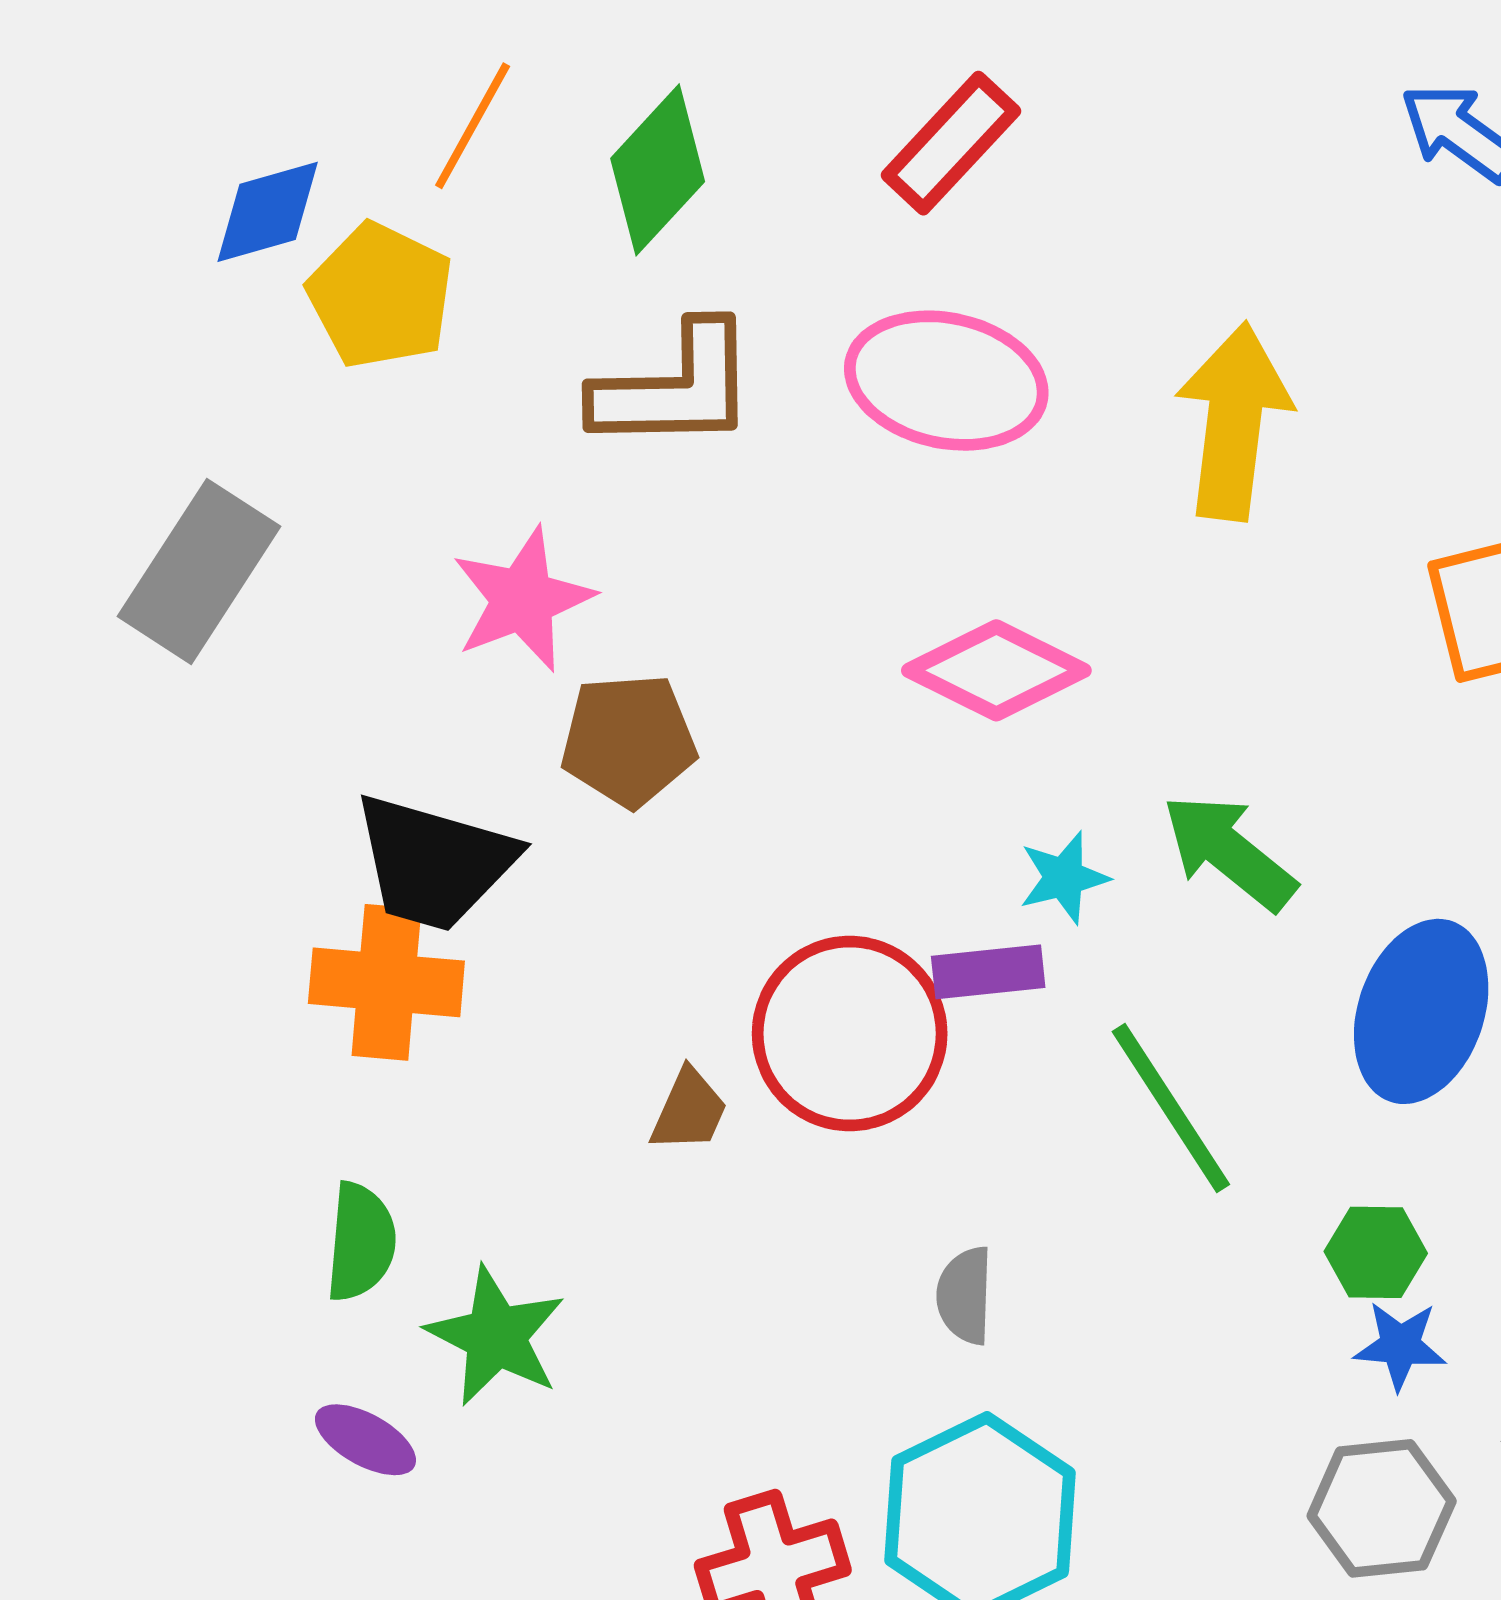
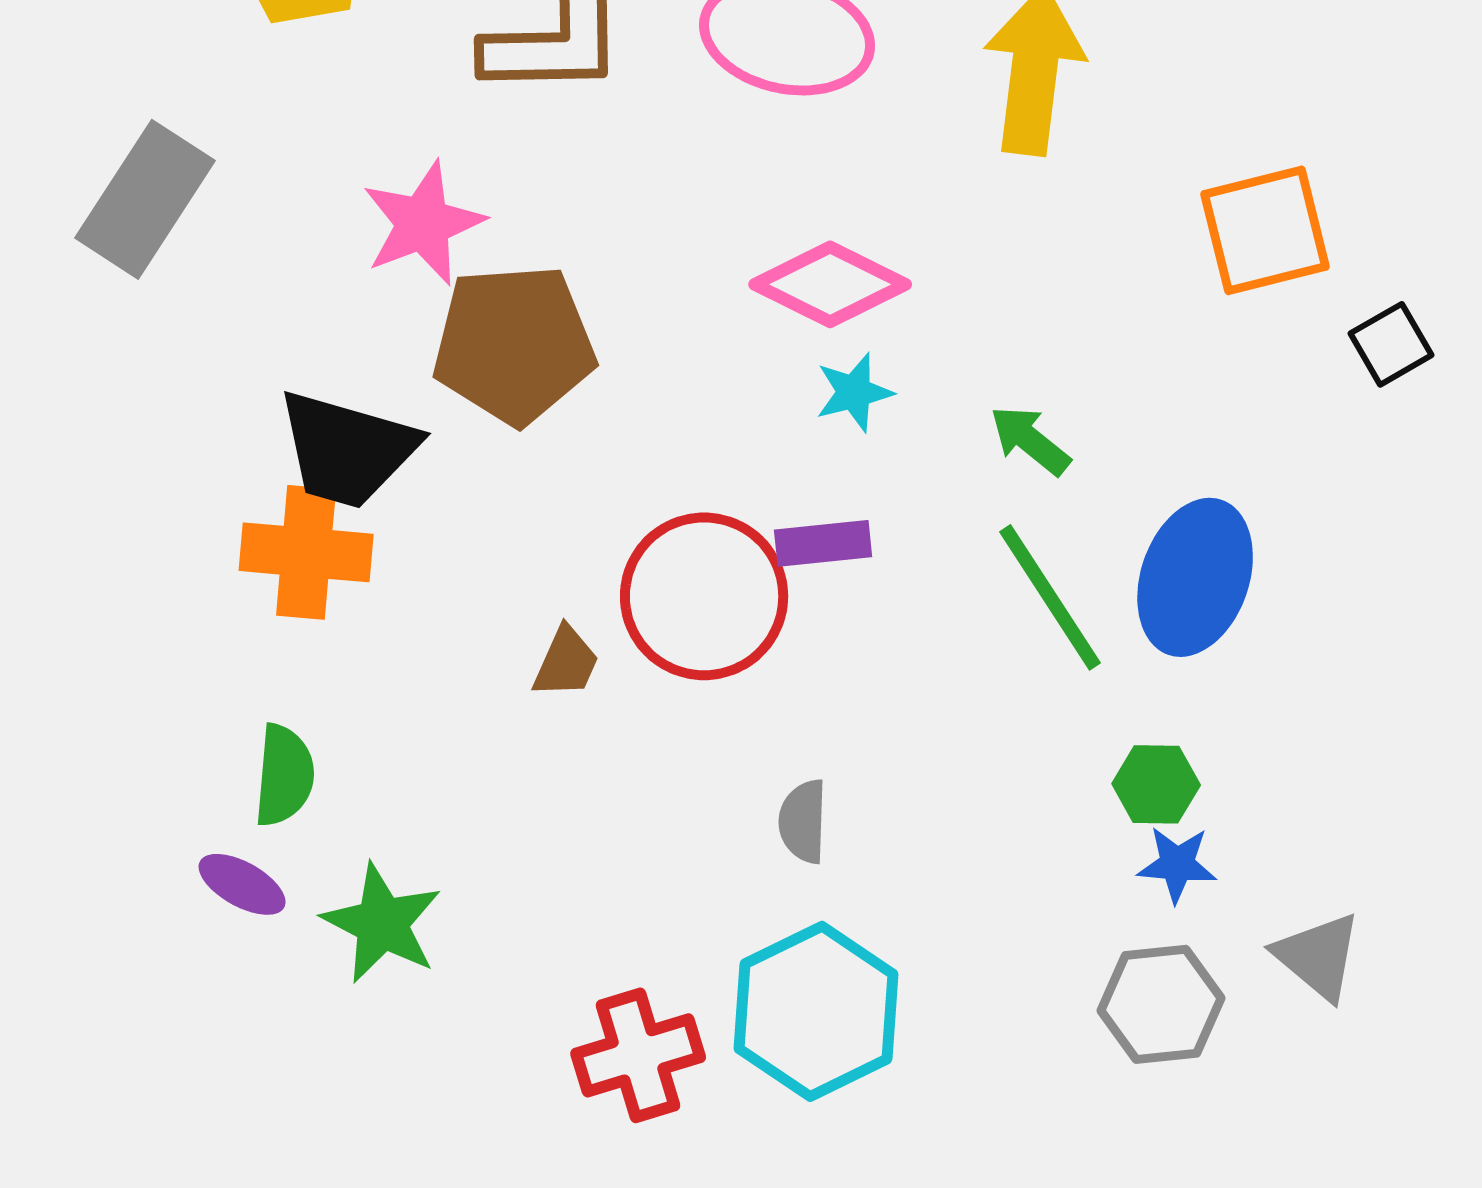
brown pentagon: (629, 740) -> (514, 344), size x1.4
green arrow: (1229, 852) -> (1030, 440), size x0.7
cyan star: (1064, 878) -> (854, 392), moved
green line: (1171, 1108) -> (1050, 597), moved
green star: (496, 1336) -> (382, 923), moved
purple ellipse: (365, 1440) -> (242, 884), moved

